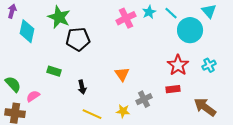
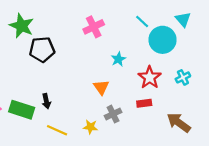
cyan star: (149, 12) -> (118, 59), moved
green rectangle: (54, 71) -> (22, 110), moved, size x1.6
orange triangle: (122, 74) -> (101, 87), moved

